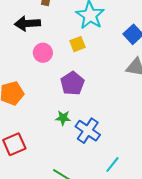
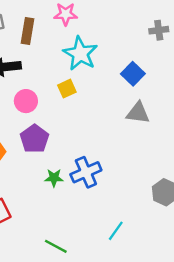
purple pentagon: (72, 83) -> (34, 139), moved
blue cross: (88, 131) -> (86, 172), moved, turned 35

